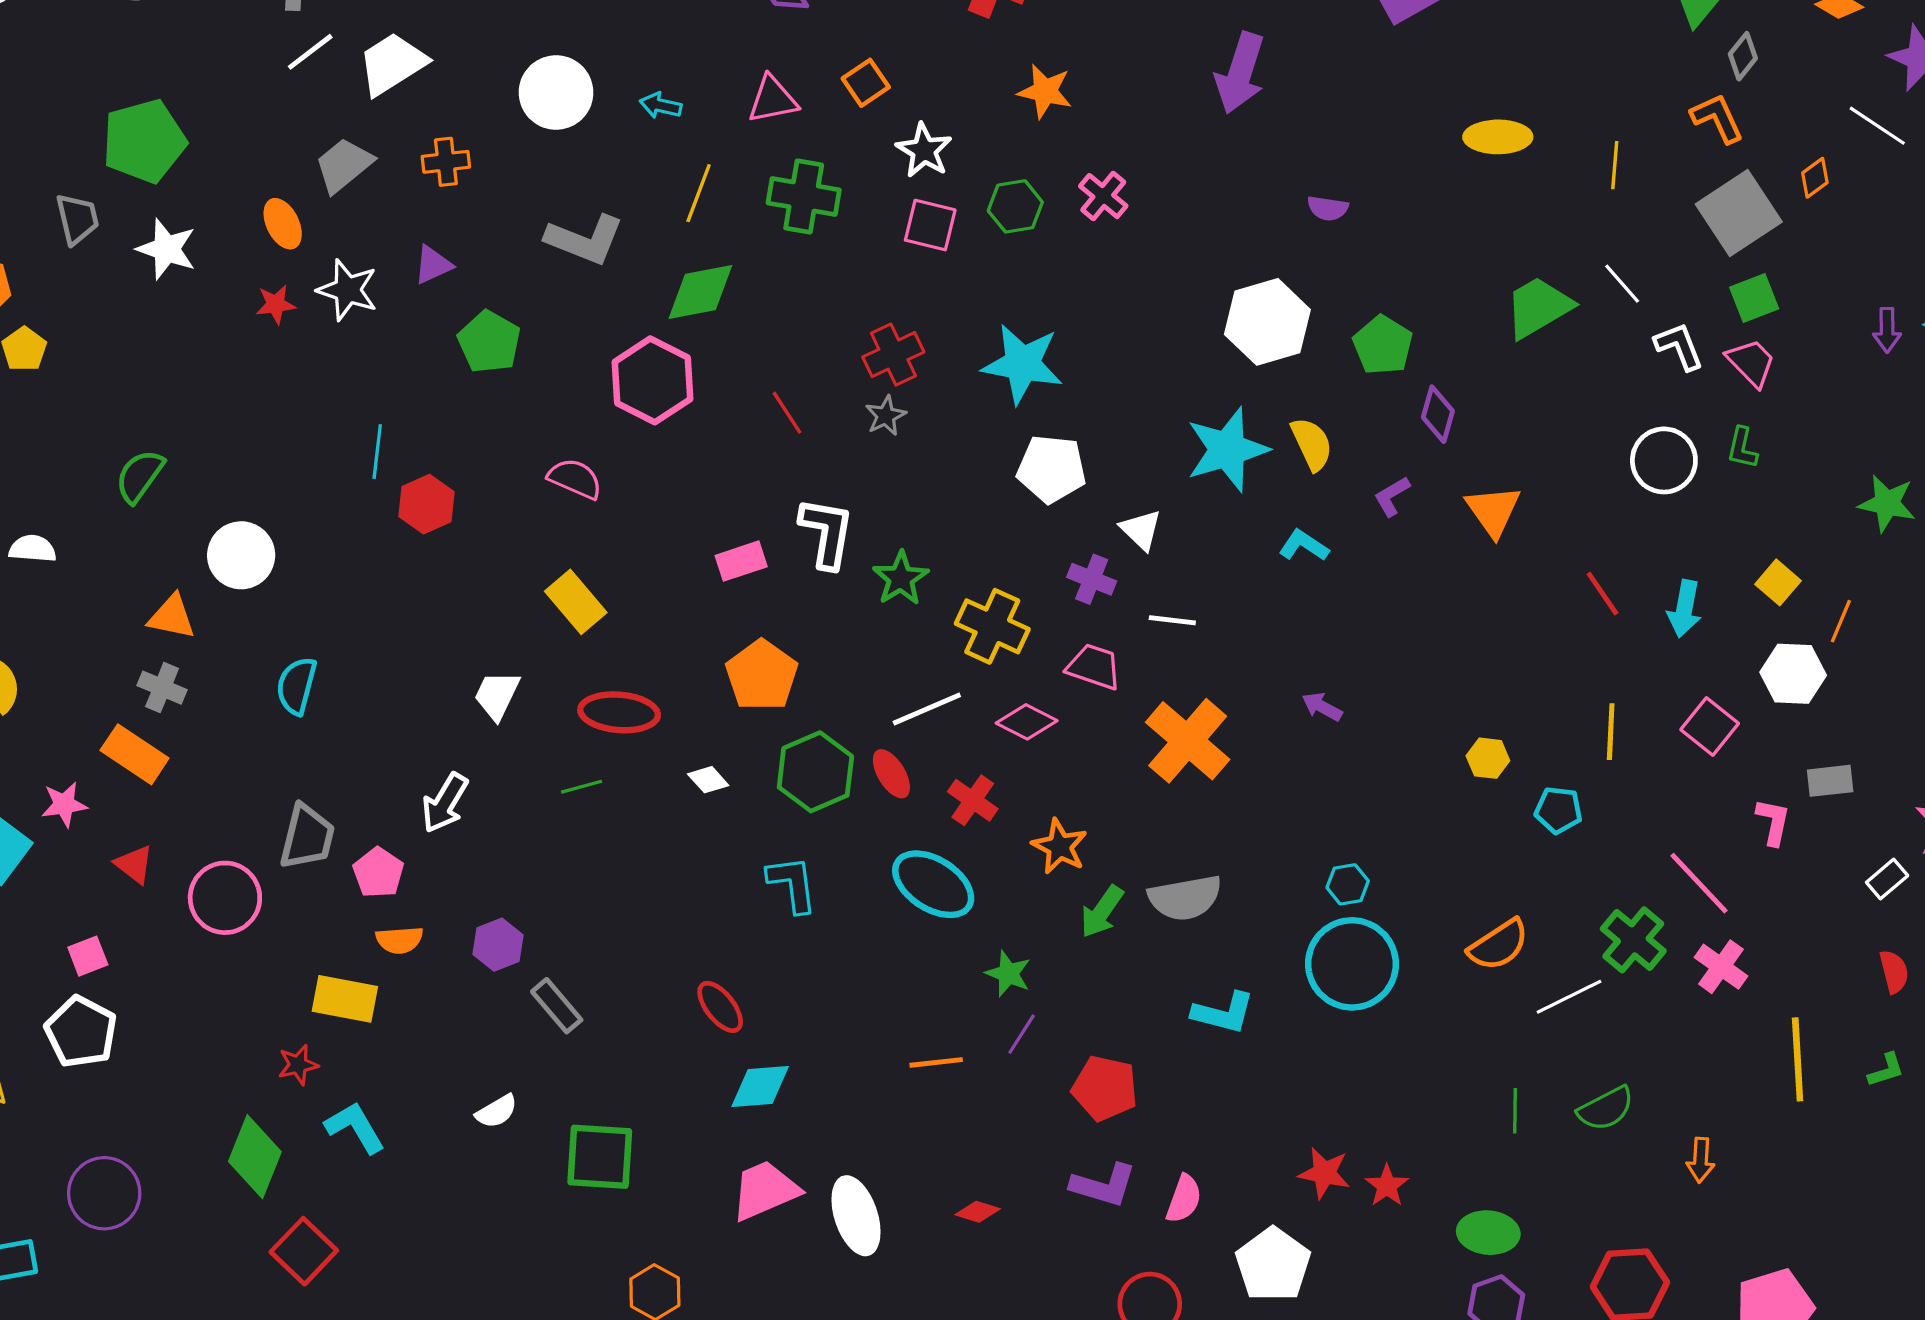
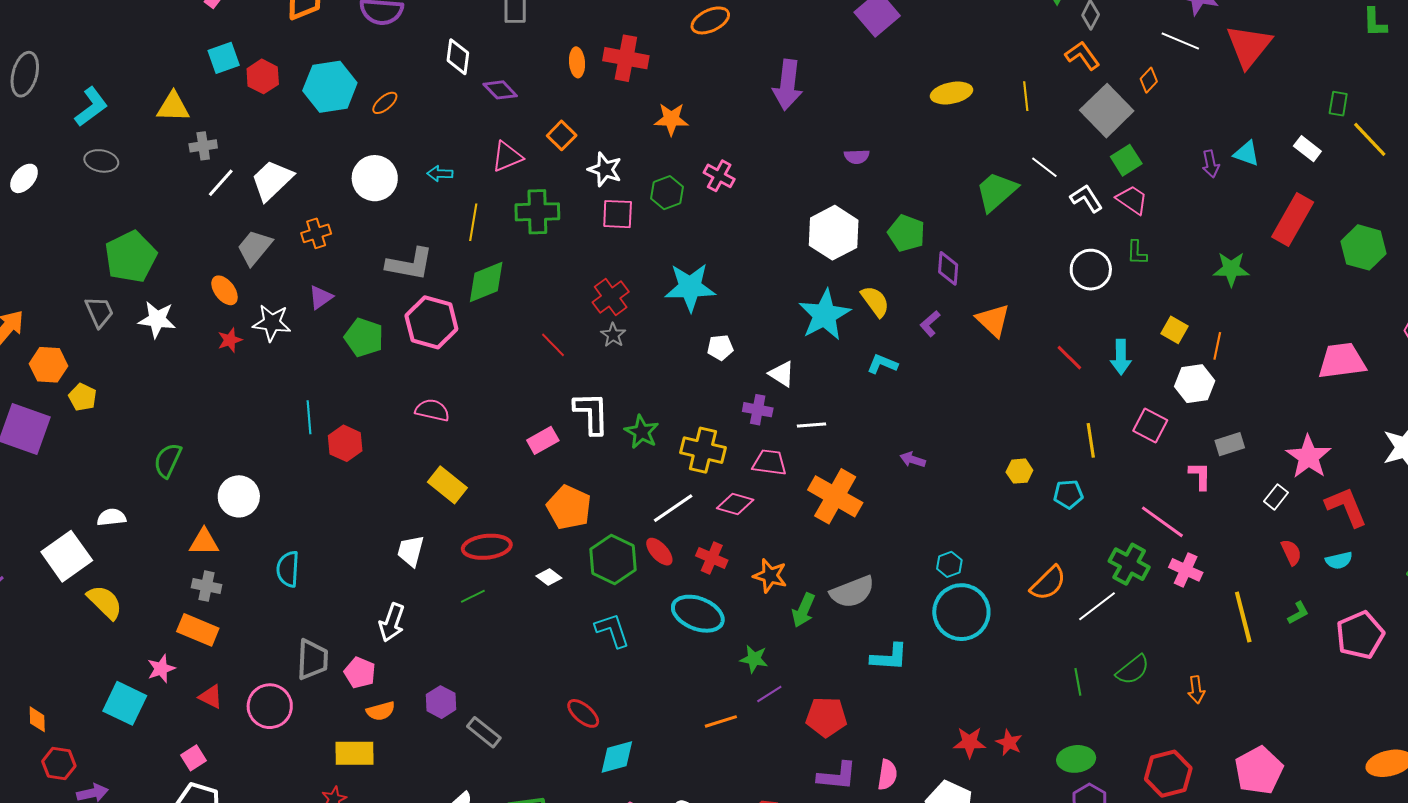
pink hexagon: (653, 380) -> (431, 322), moved
white pentagon: (1052, 469) -> (720, 348), size x0.6
purple line: (1022, 1034) -> (769, 694), turned 36

